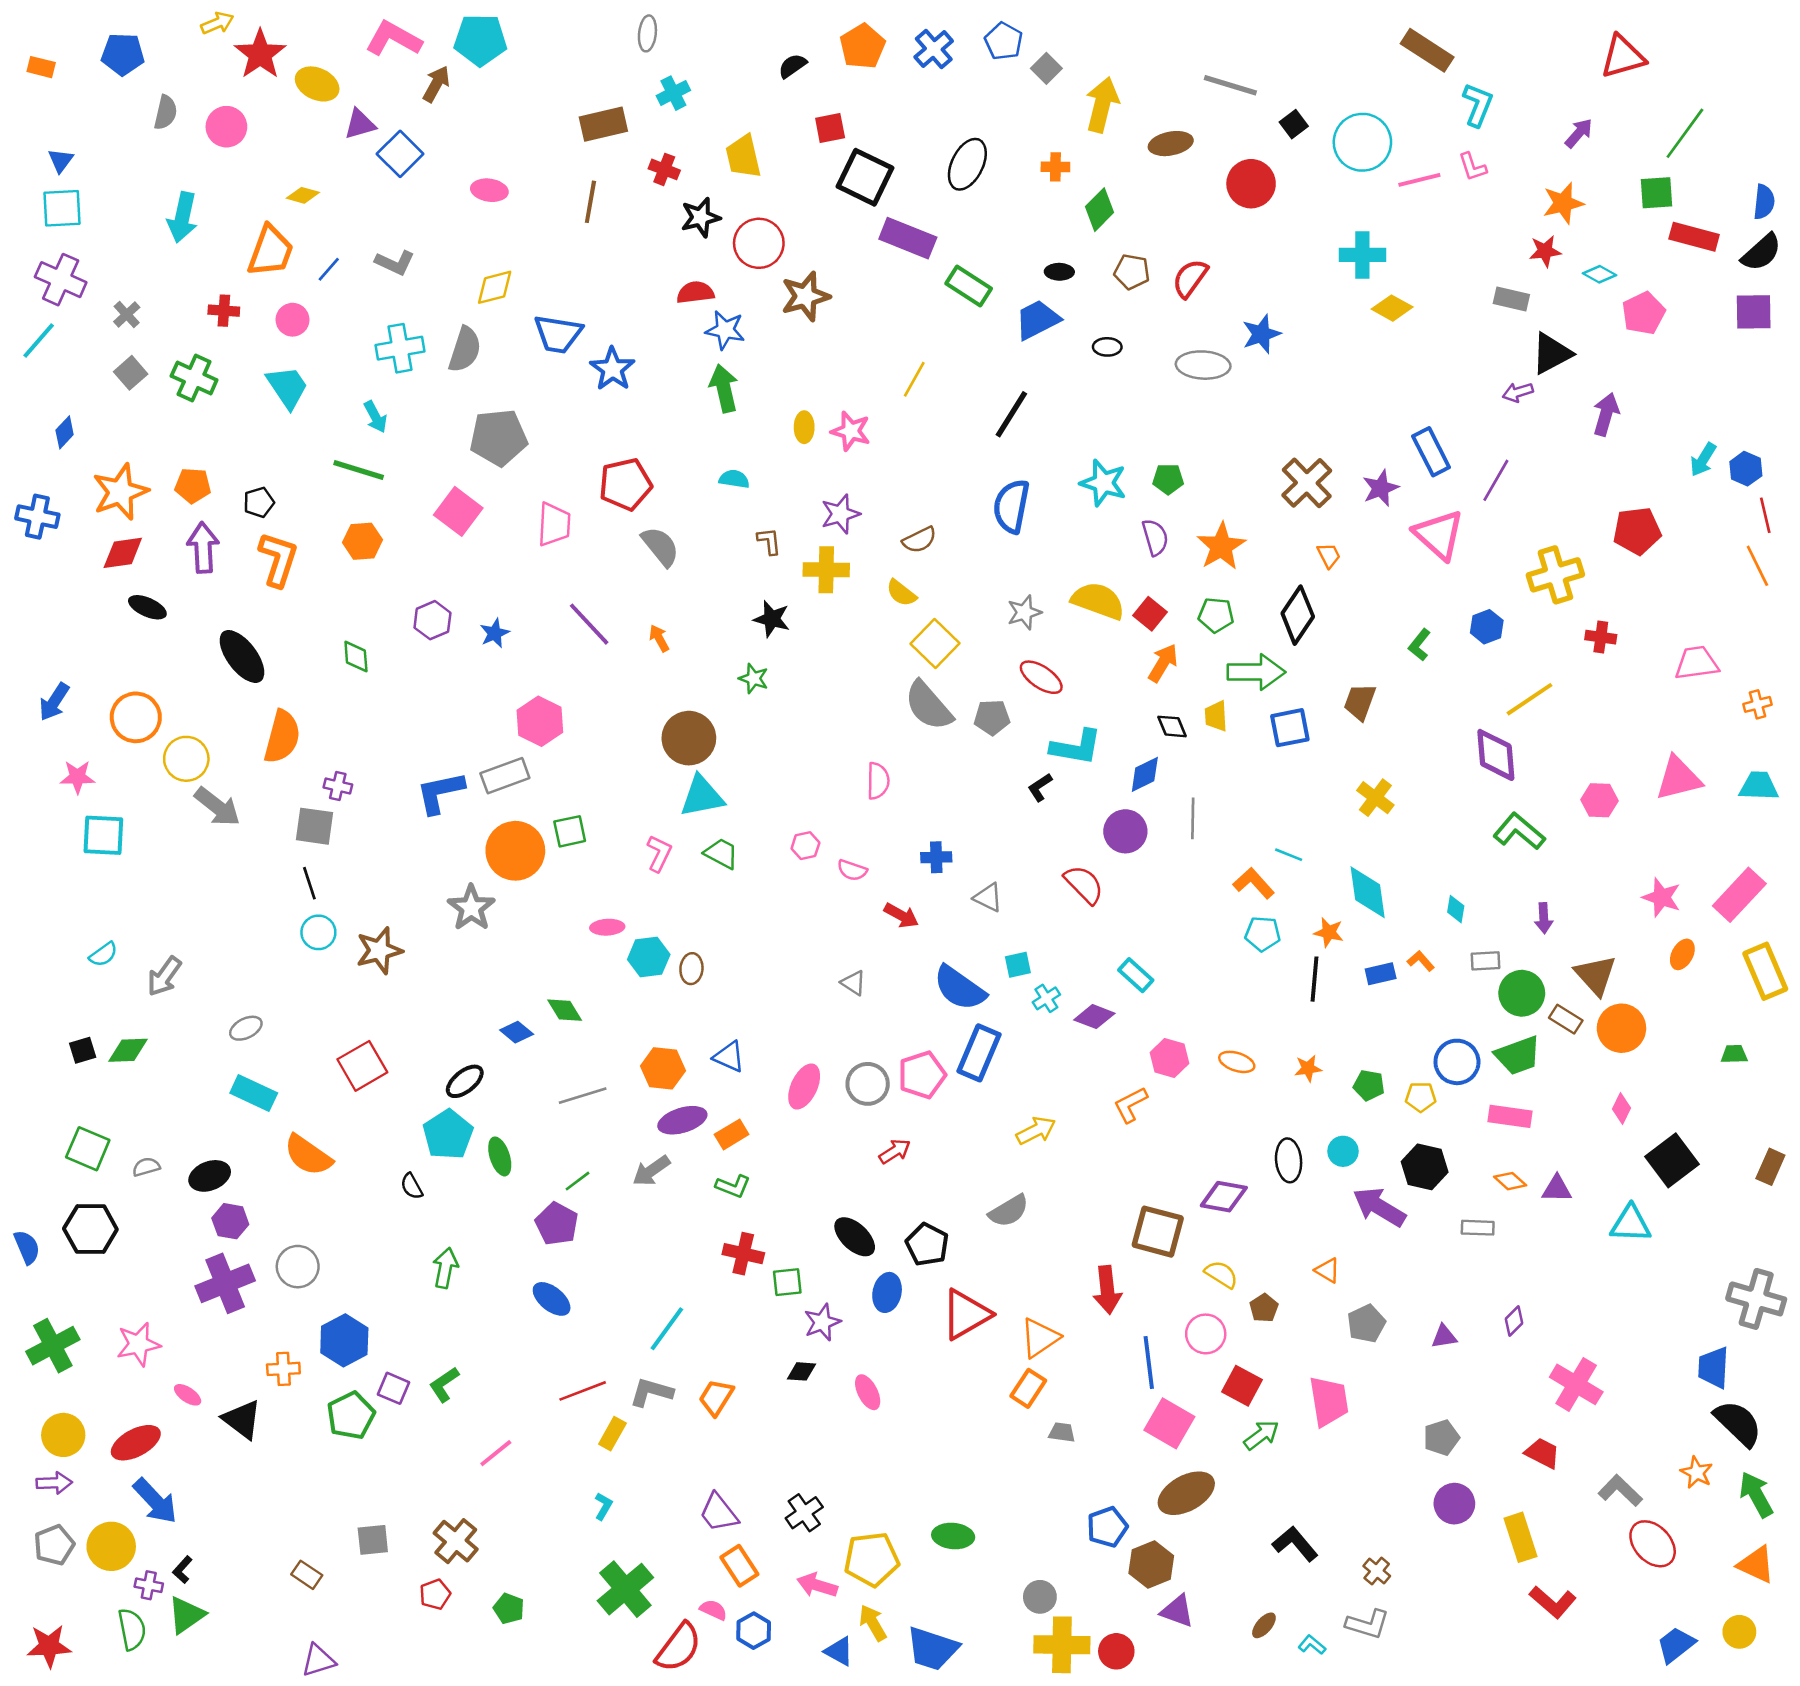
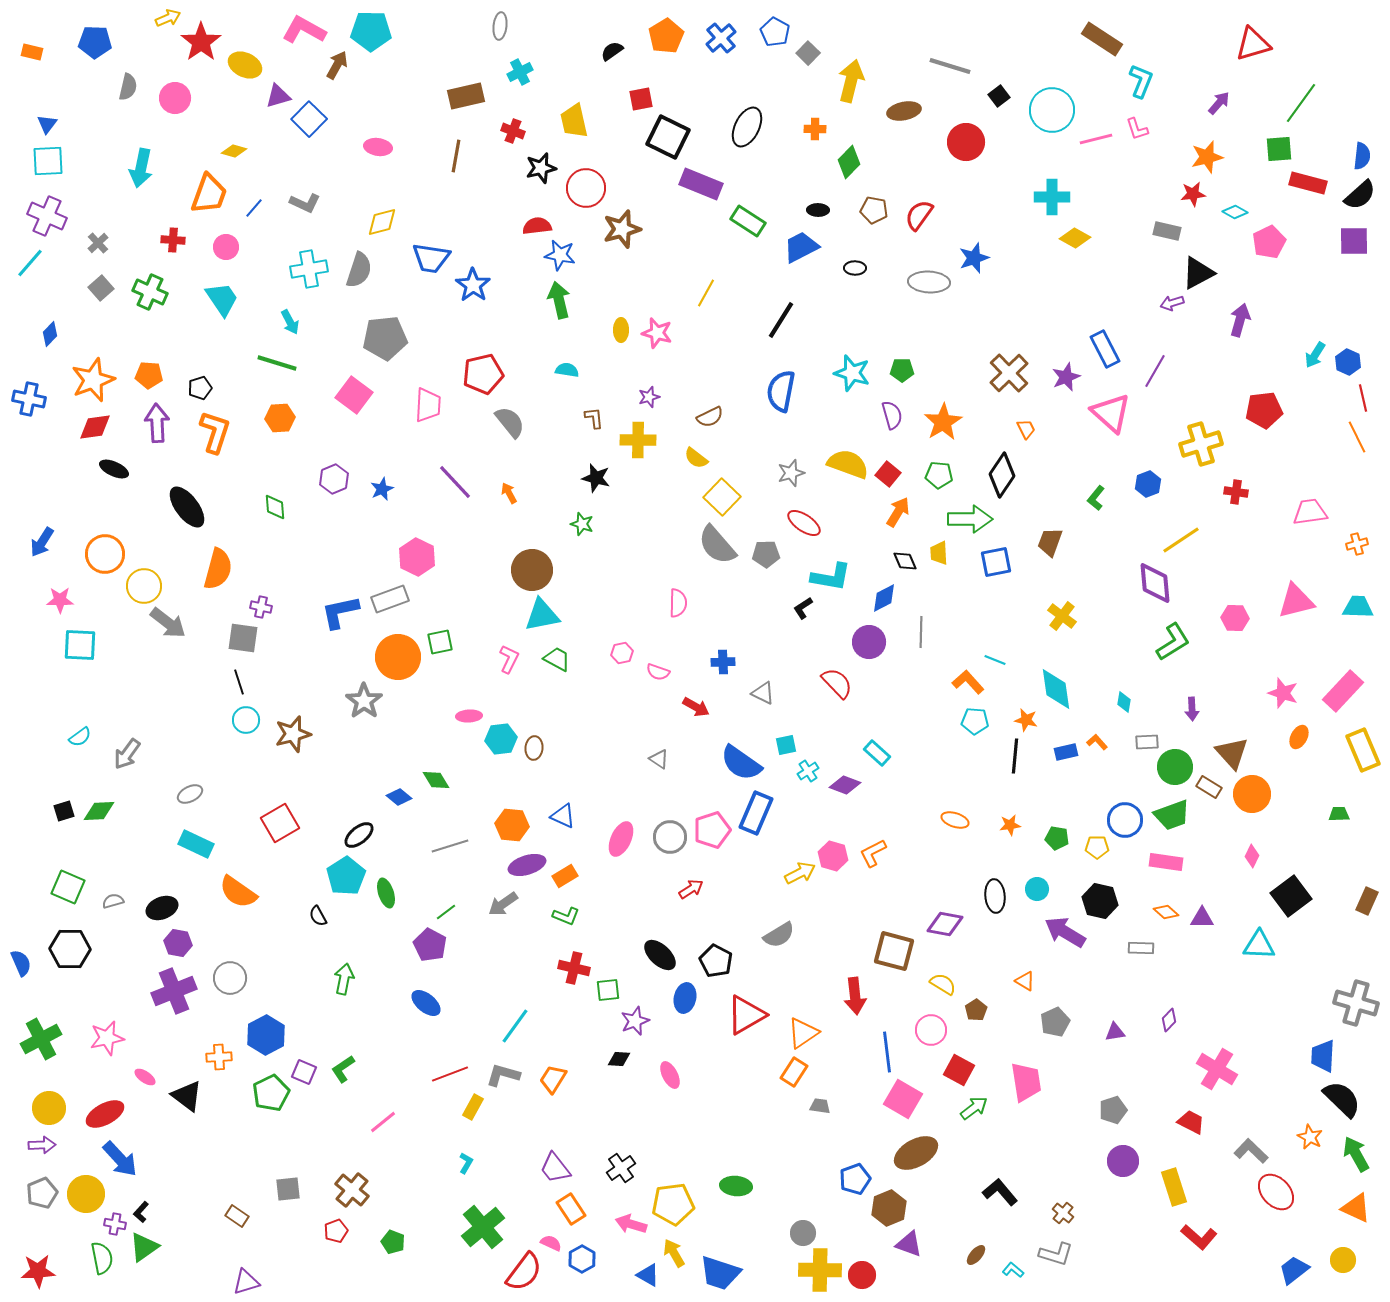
purple star: (840, 514) -> (649, 397), size x0.7
green L-shape: (1519, 831) -> (1173, 642), turned 108
pink hexagon: (1169, 1058) -> (833, 856), moved

